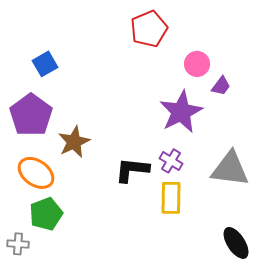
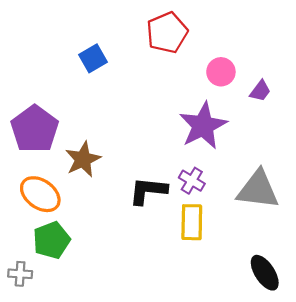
blue square: (45, 64) -> (93, 58), moved
purple trapezoid: (221, 86) -> (260, 91), moved

